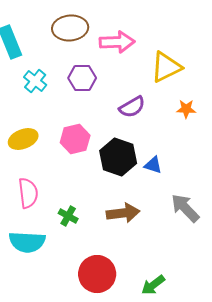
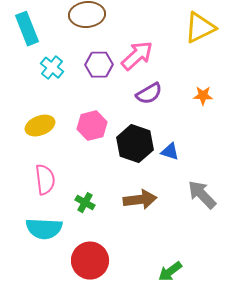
pink arrow: (117, 42) -> (137, 56), moved, turned -40
yellow triangle: (166, 67) -> (200, 28), moved
red circle: (97, 274) -> (90, 261), moved

